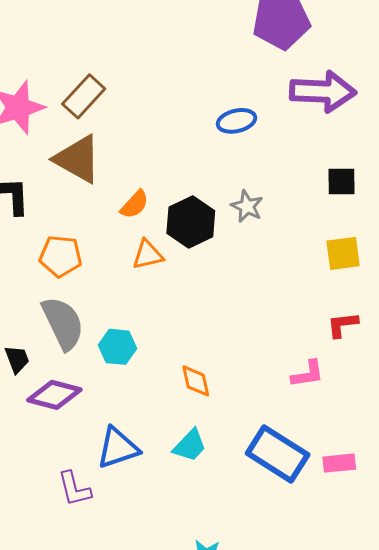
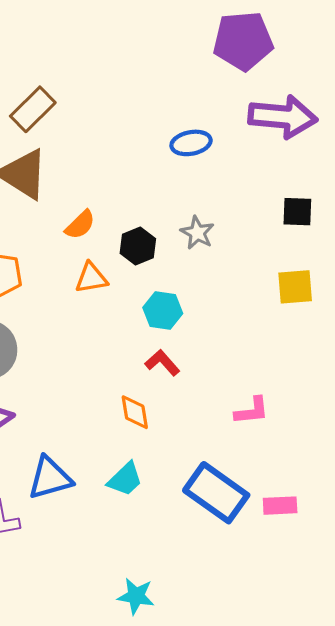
black hexagon: (191, 222) -> (138, 246), size x0.7
red L-shape: (343, 325) -> (162, 363), moved, turned 52
cyan hexagon: (117, 347) -> (163, 310), moved

